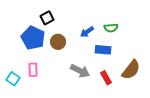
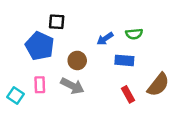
black square: (47, 18) -> (57, 22), turned 32
brown circle: (58, 42) -> (77, 60), moved
gray arrow: (80, 71) -> (72, 86), moved

